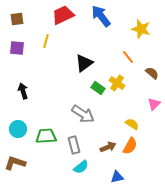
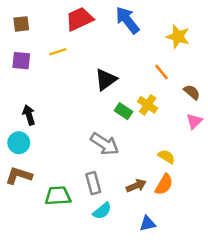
yellow line: (46, 41) -> (58, 52), turned 56
pink triangle: (154, 104) -> (194, 121), moved
cyan circle: (18, 129) -> (19, 143), moved
green trapezoid: (46, 136) -> (58, 196), moved
brown L-shape: (15, 163) -> (19, 176), moved

